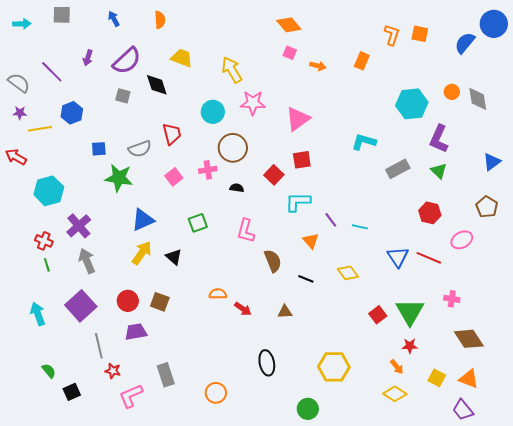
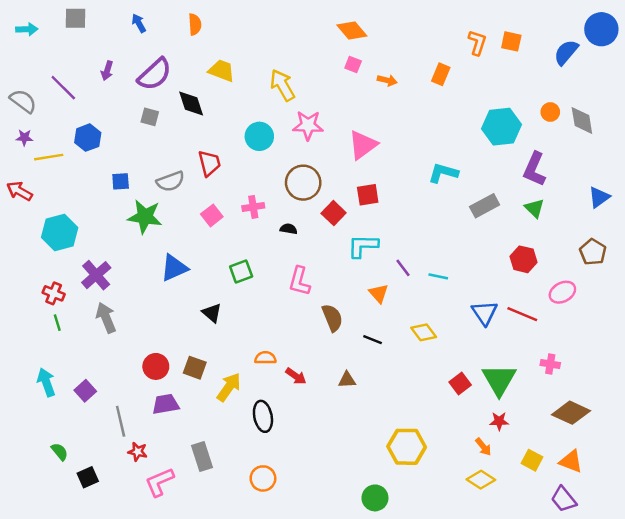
brown circle: (233, 148) -> (303, 183), moved
yellow arrow: (142, 253) -> (229, 387), moved
purple square: (81, 306) -> (85, 391), moved, size x0.6
brown diamond: (469, 339) -> (571, 413), turned -32
black ellipse: (267, 363) -> (263, 416), moved

